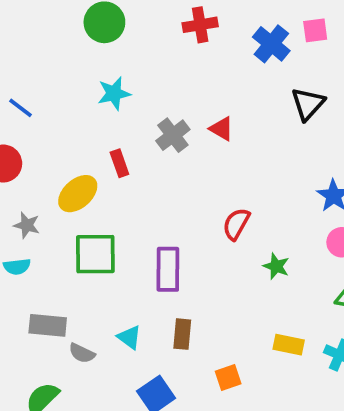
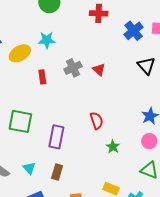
black triangle: (308, 104) -> (146, 66), turned -36
yellow ellipse: (78, 194) -> (20, 53), moved
red semicircle: (236, 224) -> (97, 121), turned 120

